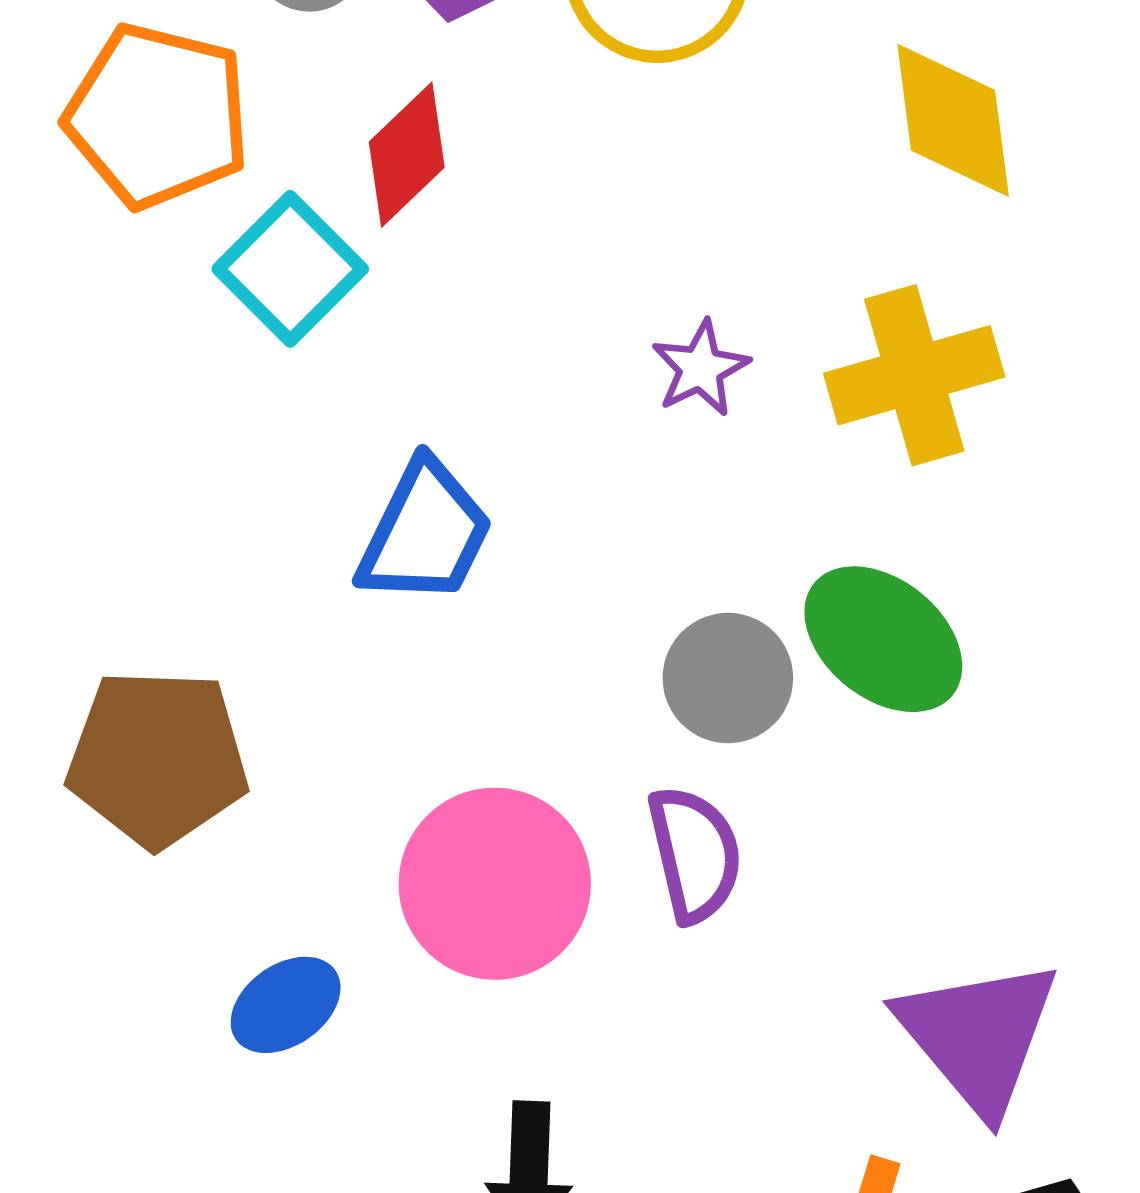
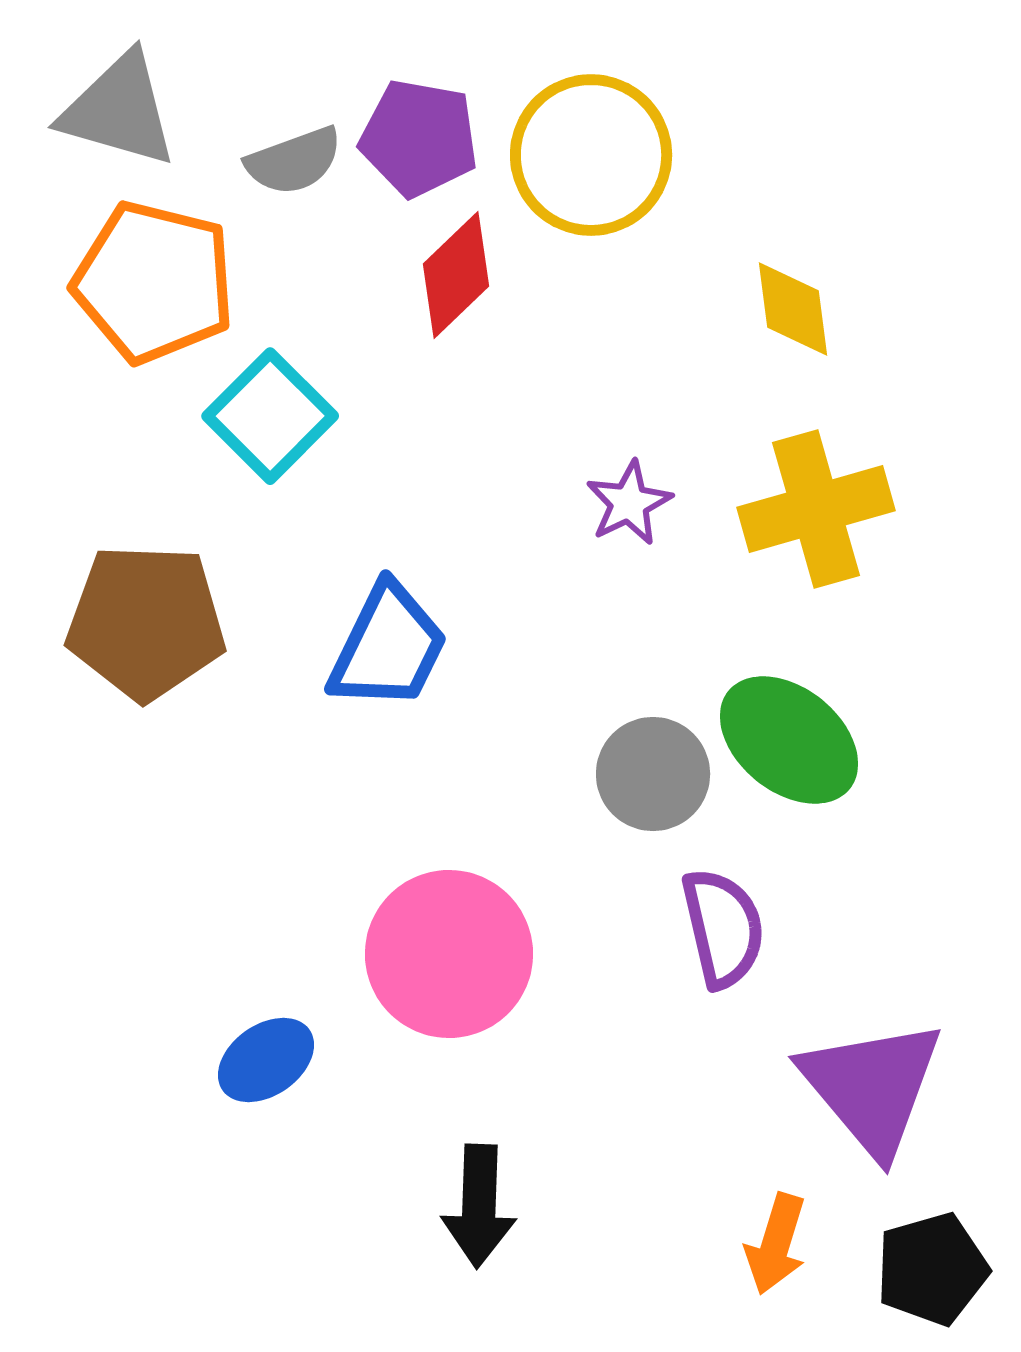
yellow diamond: (953, 120) -> (793, 309), moved, size x0.7
red diamond: (407, 155) -> (456, 275), moved
brown pentagon: (158, 758) -> (146, 622), moved
purple semicircle: (695, 854) -> (723, 928), moved

